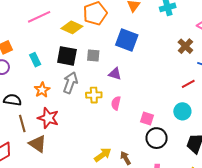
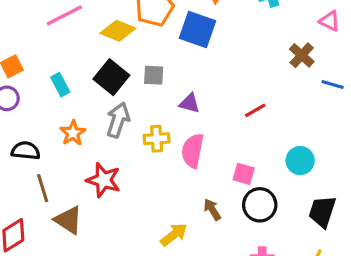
blue square: (127, 40) -> (197, 30), moved
black square: (67, 56) -> (111, 77), turned 30
red line: (188, 84) -> (255, 110), moved
pink semicircle: (116, 103) -> (193, 151), size x1.5
red star: (48, 118) -> (104, 180), moved
brown arrow: (125, 158) -> (212, 209), moved

